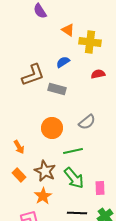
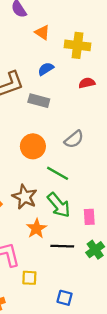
orange triangle: (68, 30) -> (42, 32), moved
green line: (73, 151) -> (58, 173), turned 42
orange star: (43, 196) -> (36, 229), moved

